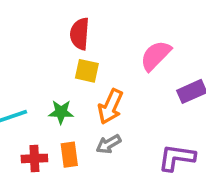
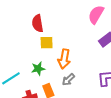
pink semicircle: (156, 56) -> (96, 15), moved

